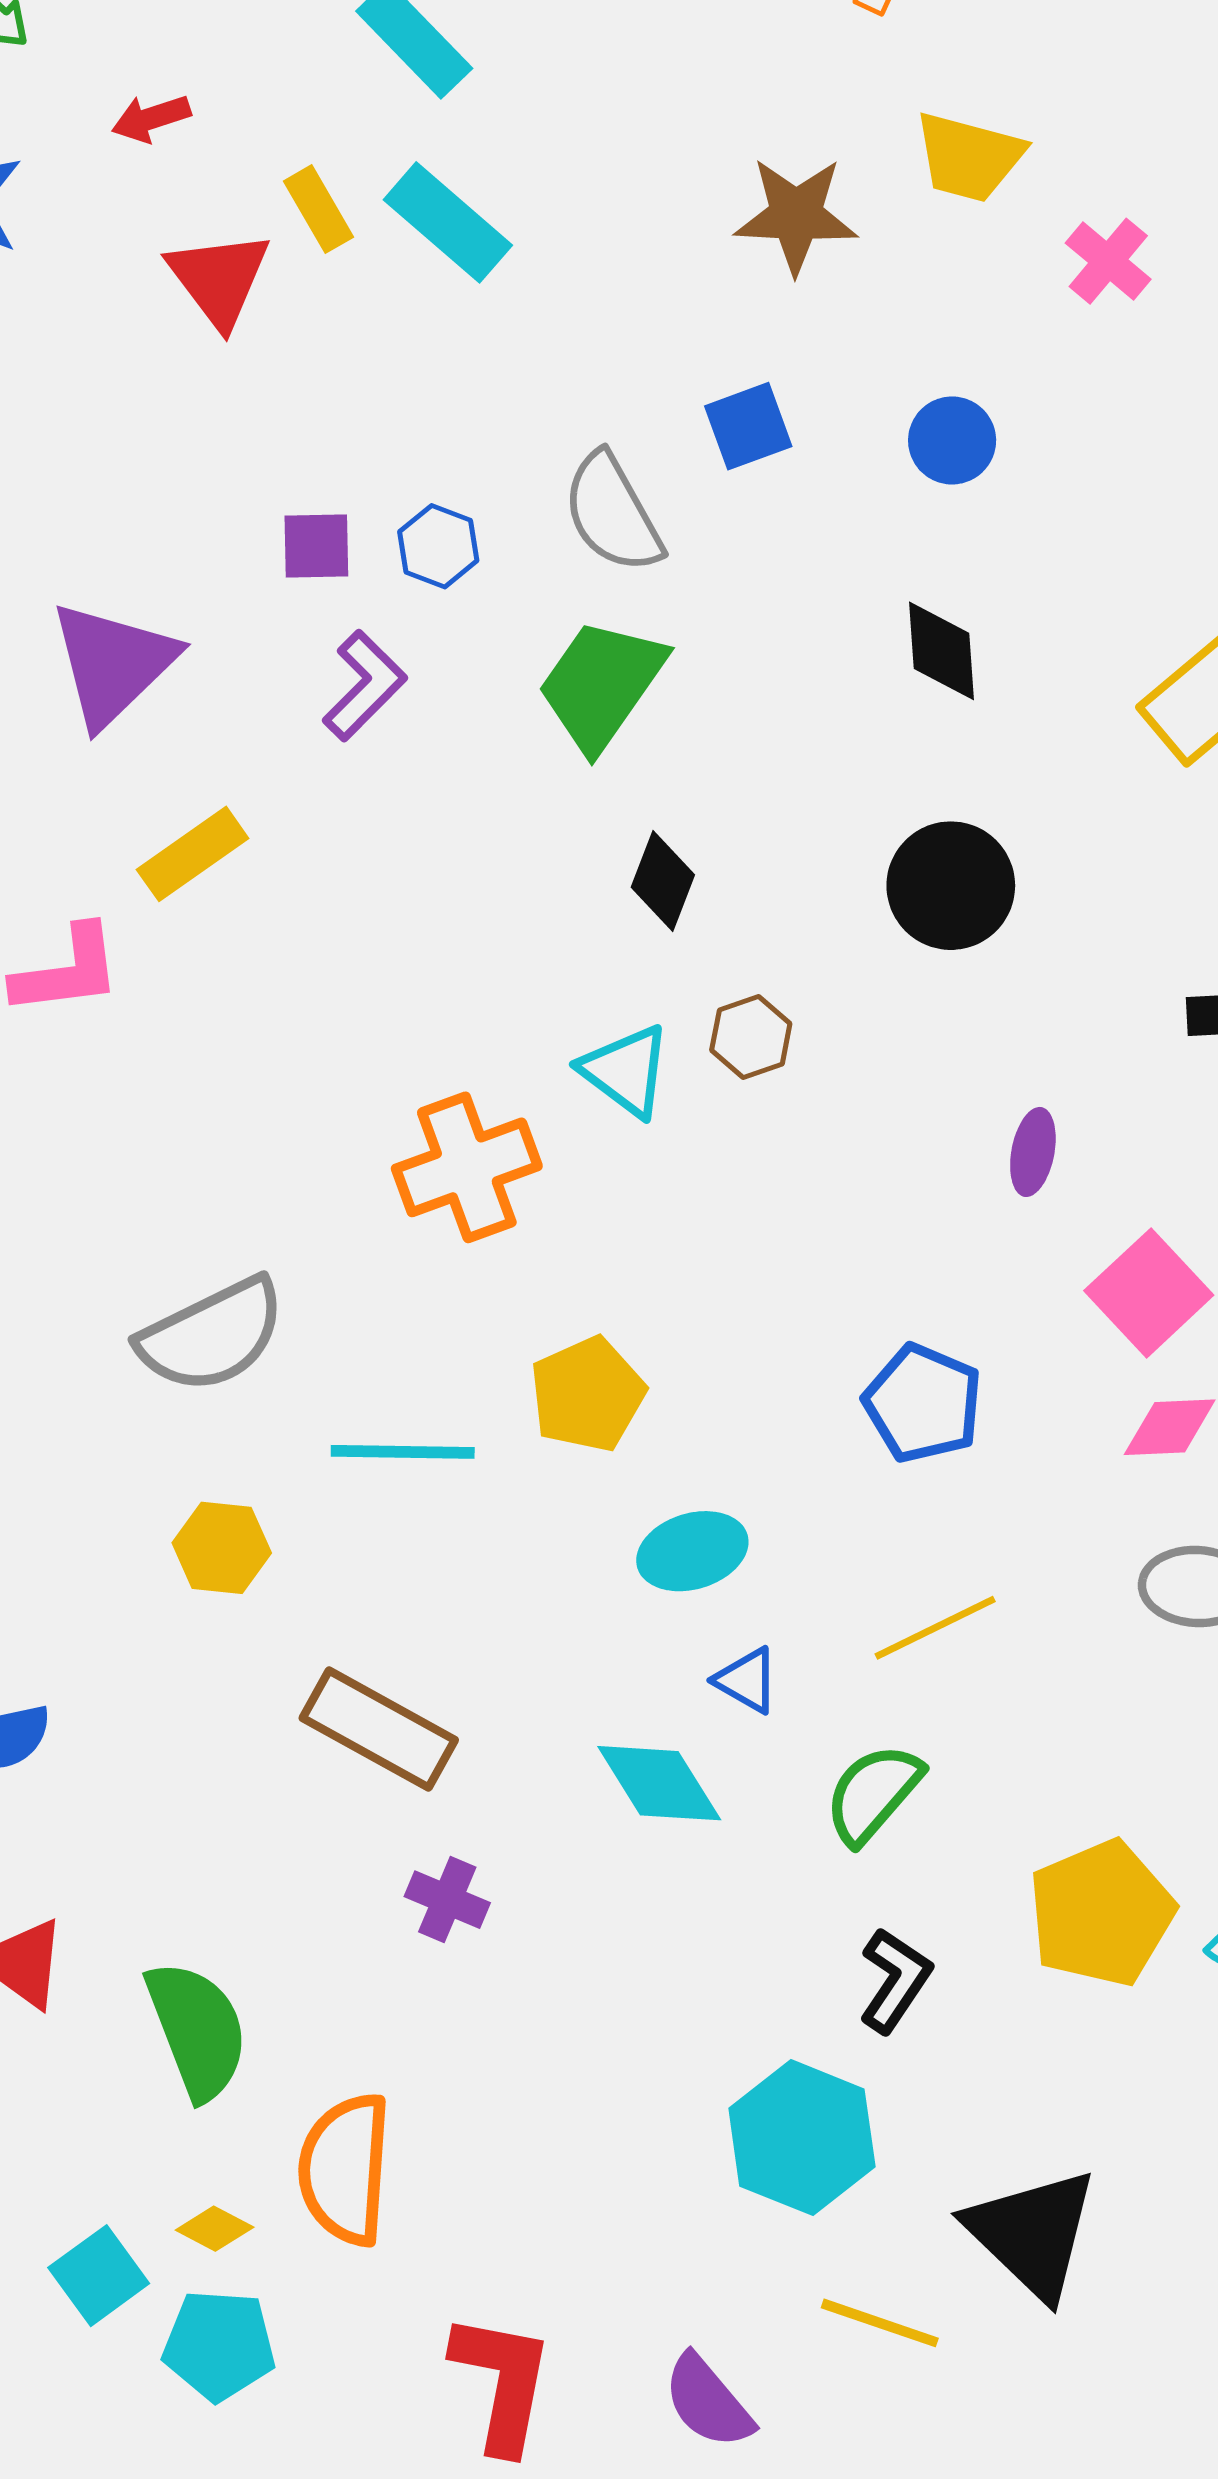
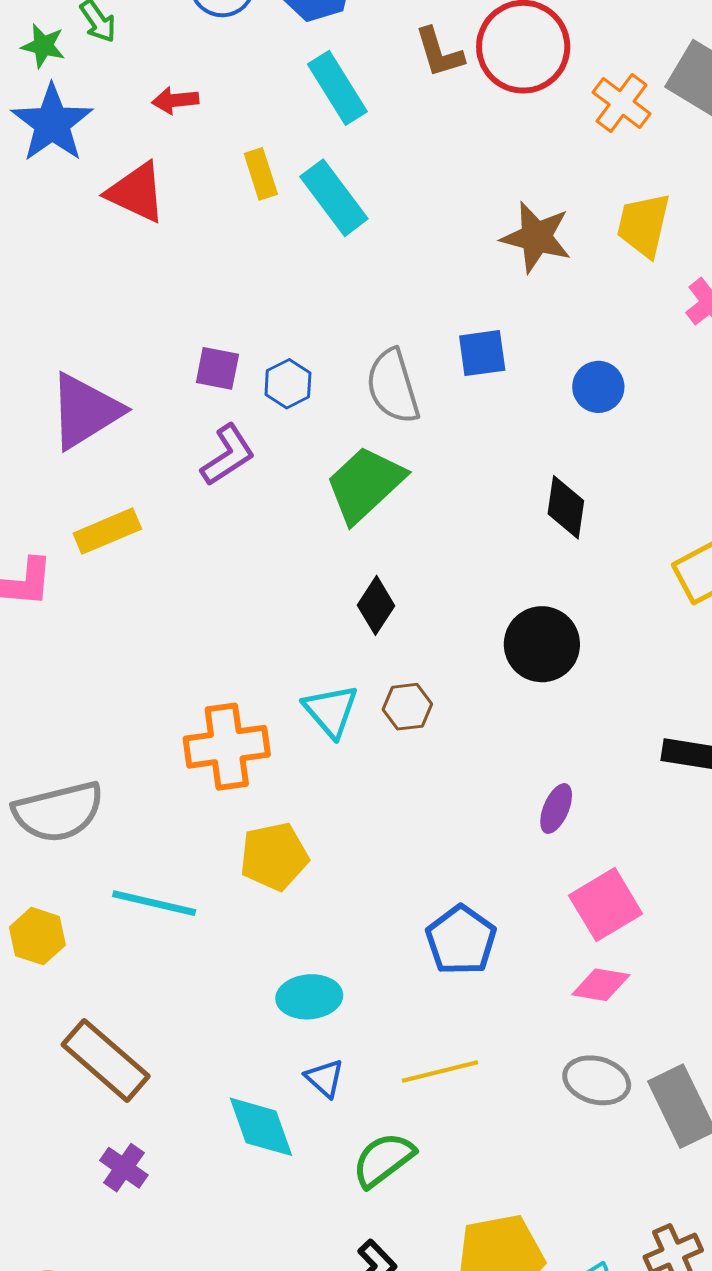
yellow trapezoid: (969, 157) -> (644, 225), turned 76
red triangle: (219, 279) -> (136, 192), moved, turned -40
yellow pentagon: (587, 1394) -> (274, 857), moved

